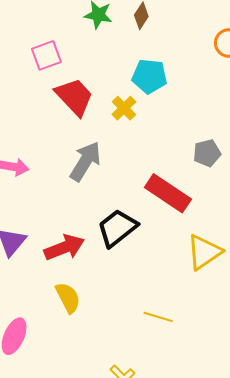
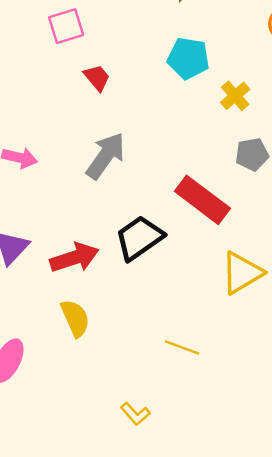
red trapezoid: (74, 97) -> (97, 78), size x0.6
yellow cross: (124, 108) -> (235, 96), moved

